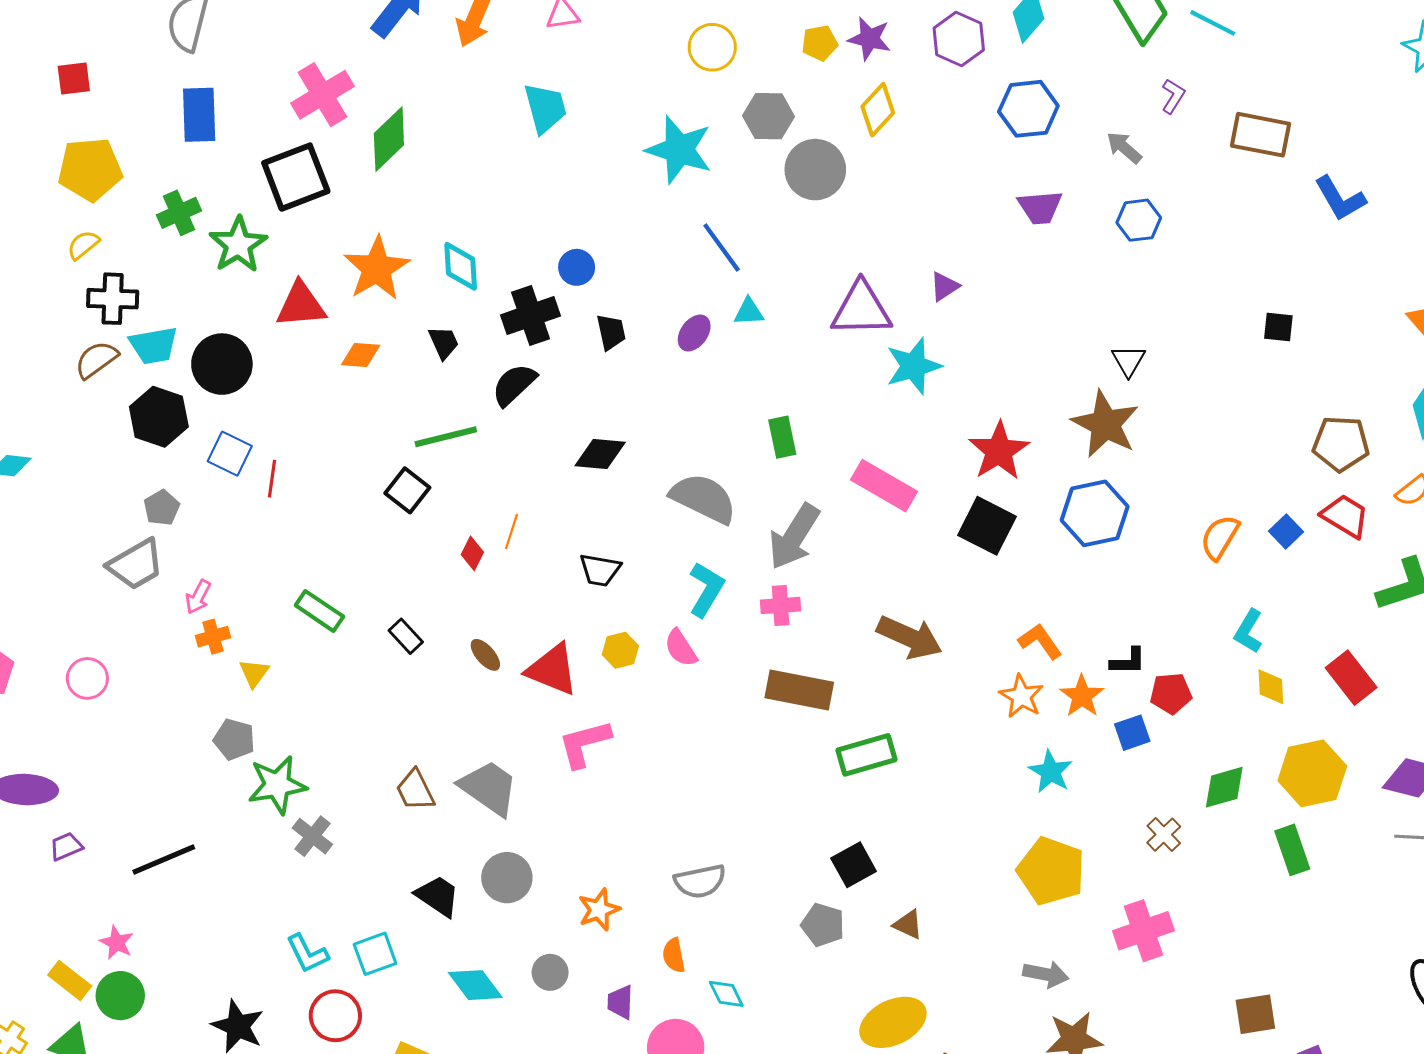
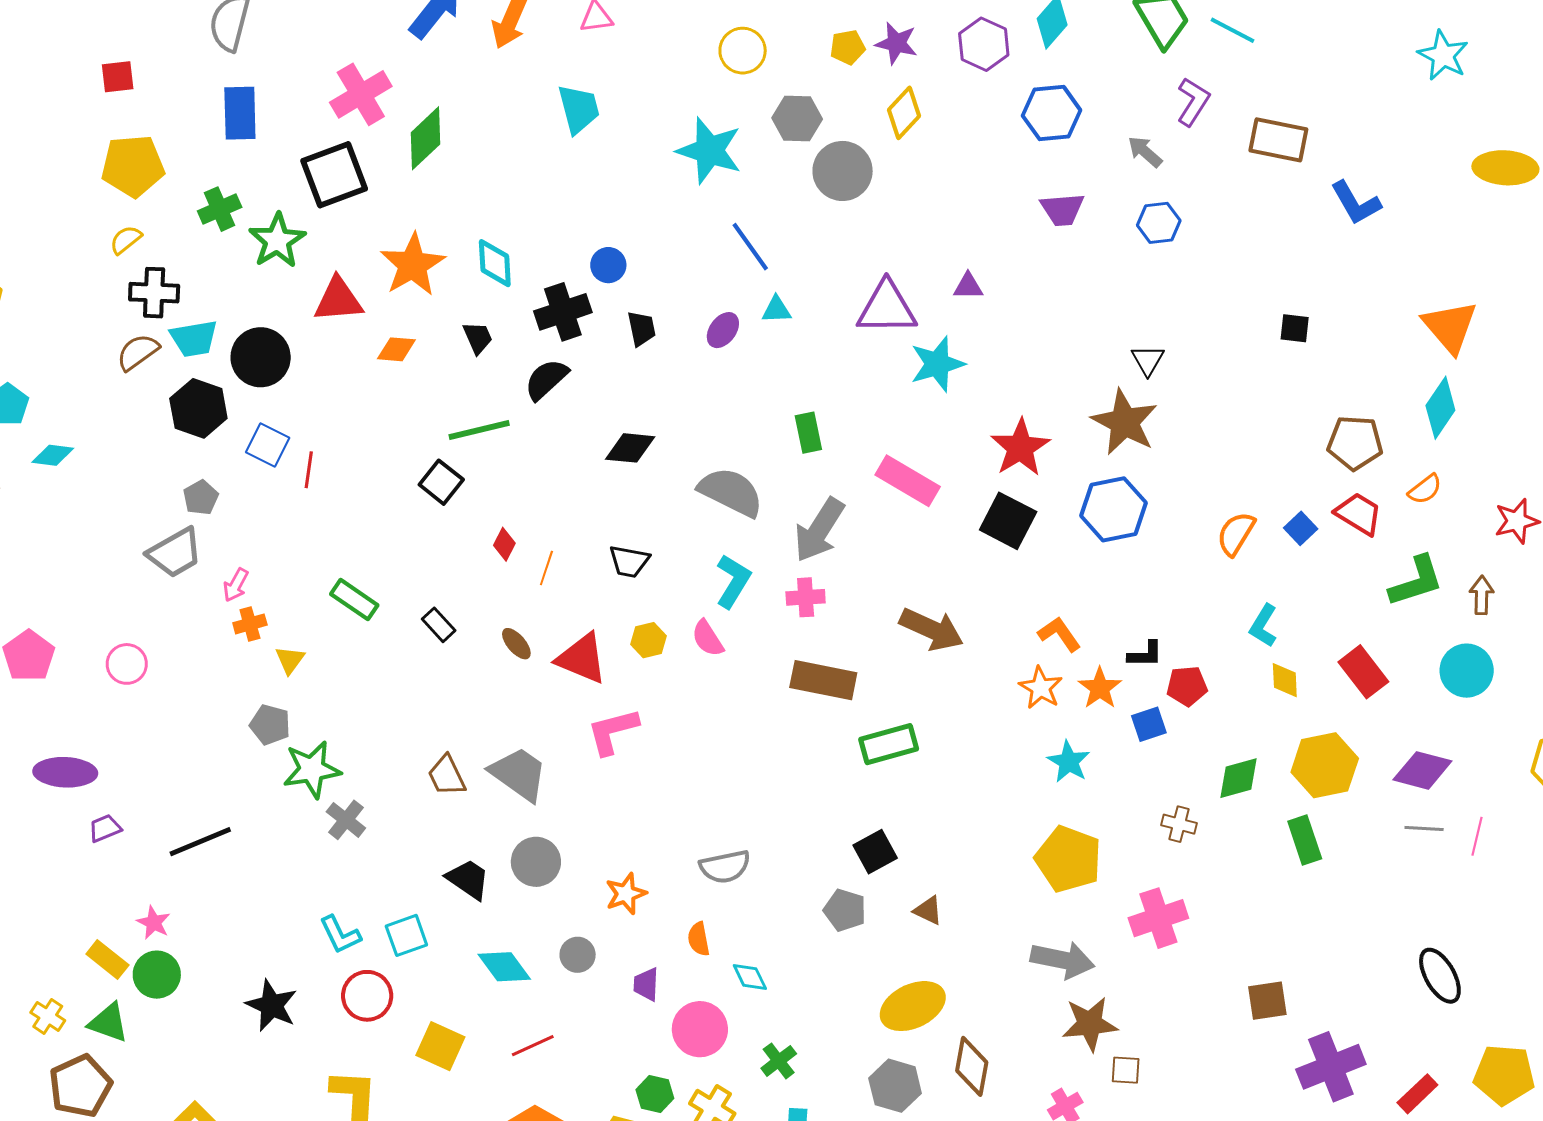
purple L-shape: (1173, 96) -> (1193, 102), size x1.4
purple triangle: (944, 286) -> (968, 286), turned 32
orange line: (512, 532) -> (546, 568), moved
brown cross: (1164, 835) -> (1179, 824), turned -32
gray arrow: (1046, 974) -> (1062, 960), size x1.4

